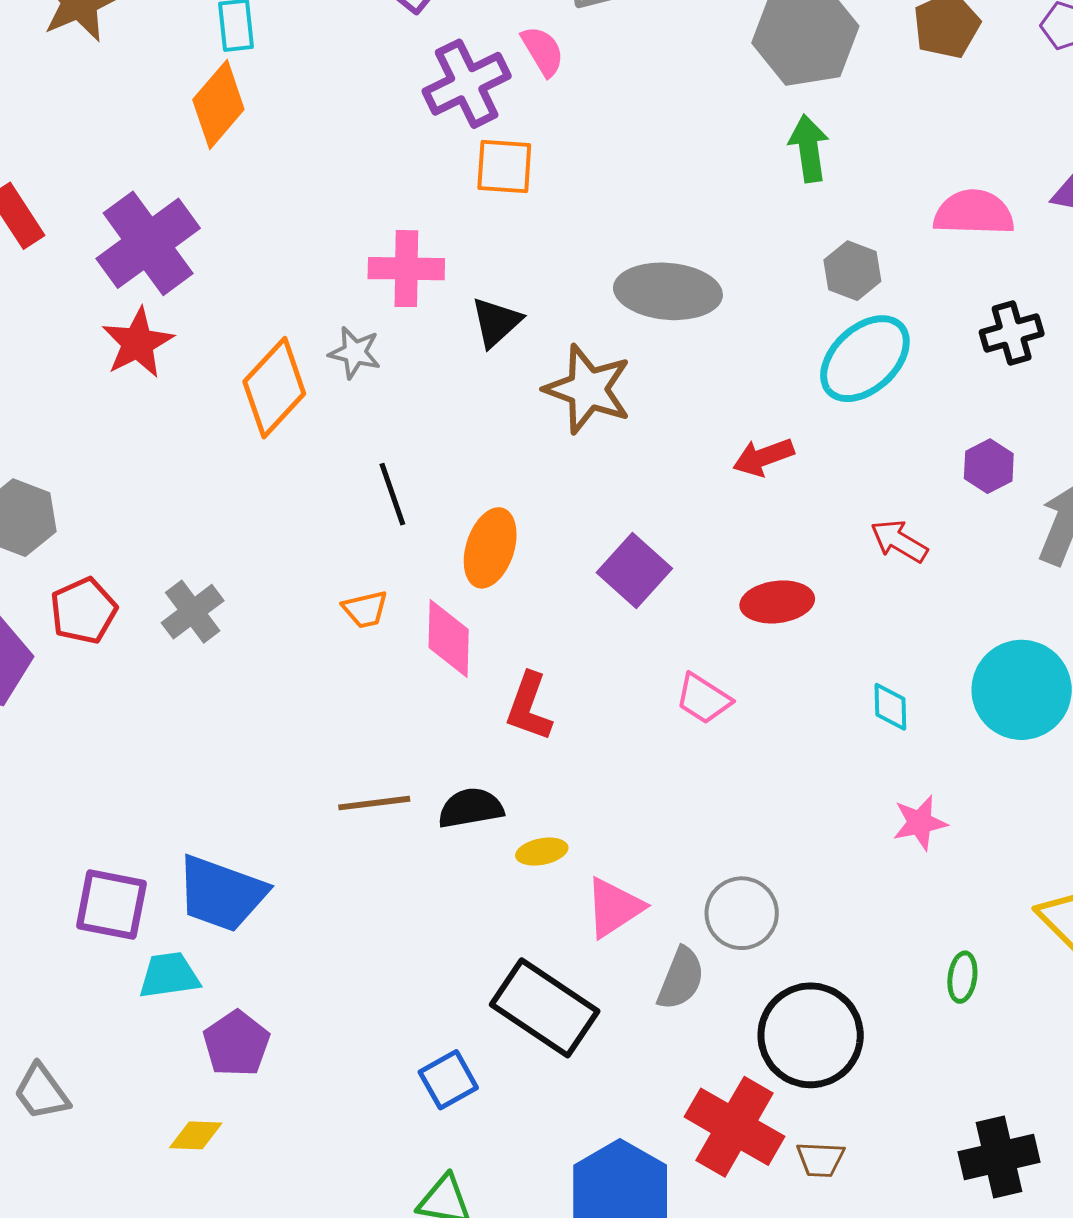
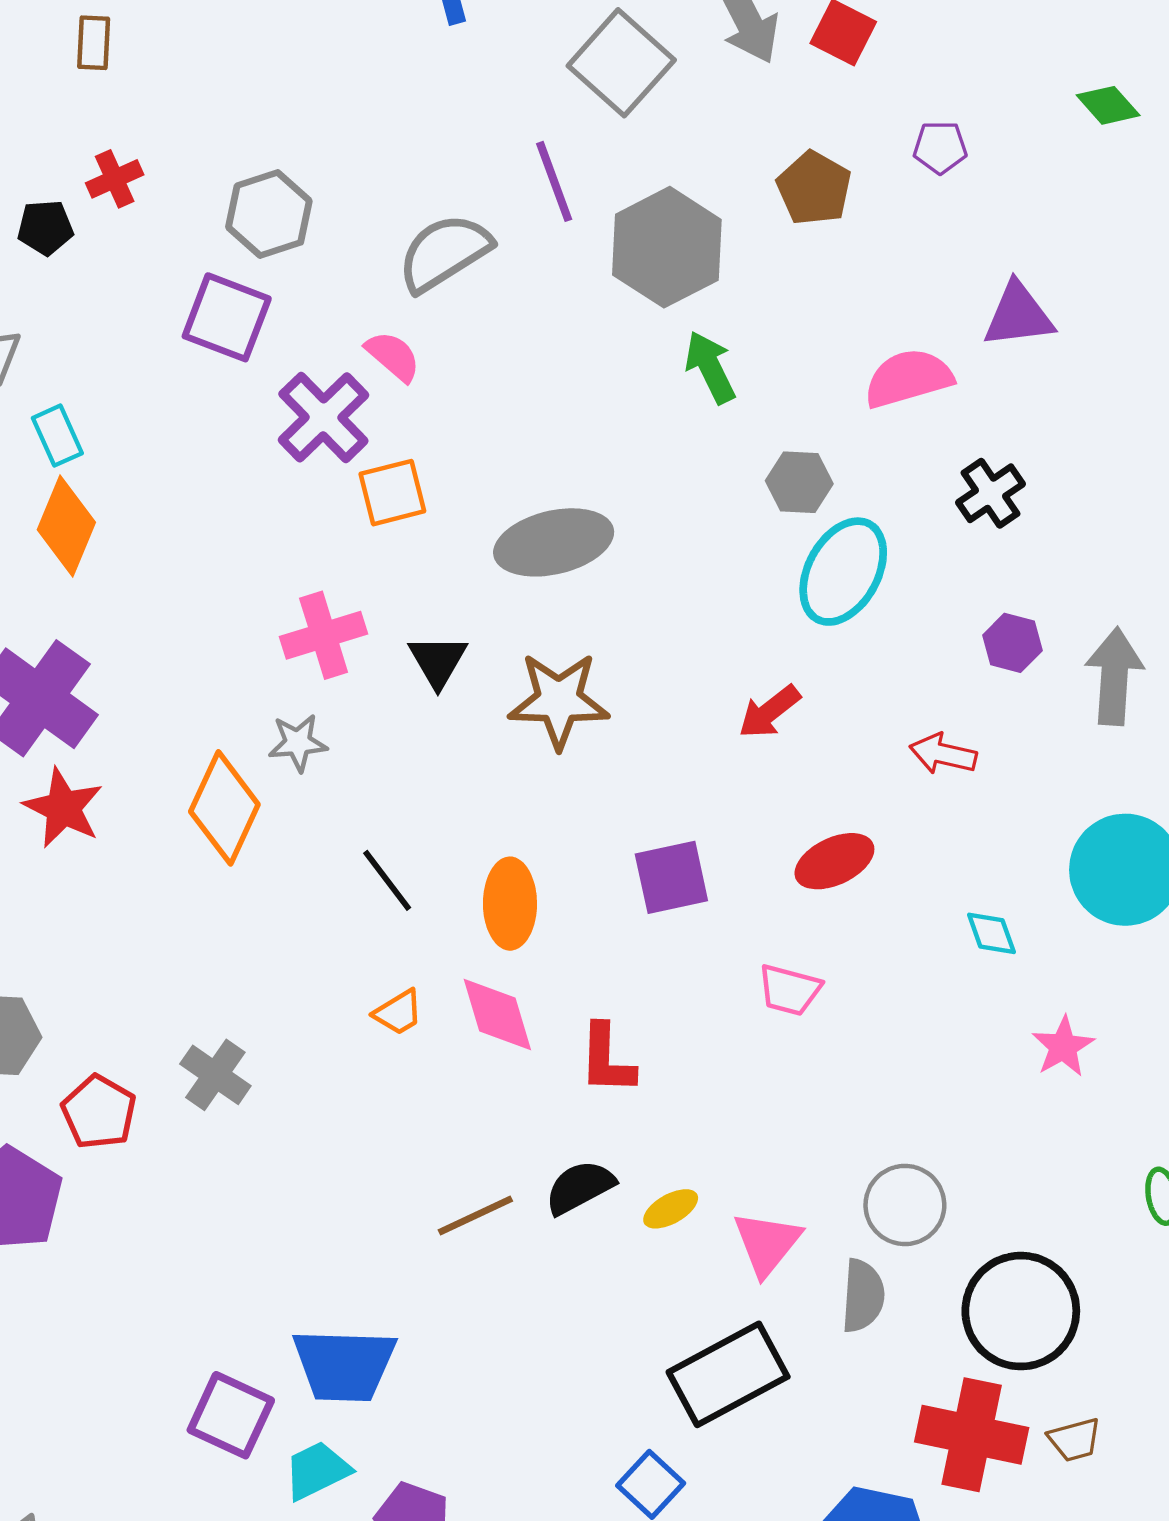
gray ellipse: (668, 291) -> (554, 542), moved
purple square: (634, 570) -> (671, 877), turned -36
purple square: (111, 905) -> (231, 1415), turned 32
black rectangle: (545, 1008) -> (728, 1374), turned -44

